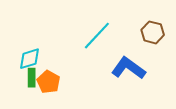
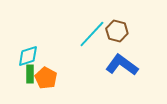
brown hexagon: (153, 32) -> (117, 31), moved

